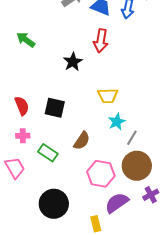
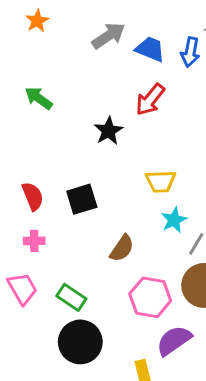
red arrow: (101, 41) -> (150, 100), turned 30
black square: (55, 108) -> (82, 199), turned -30
green rectangle: (48, 153) -> (71, 297), moved

